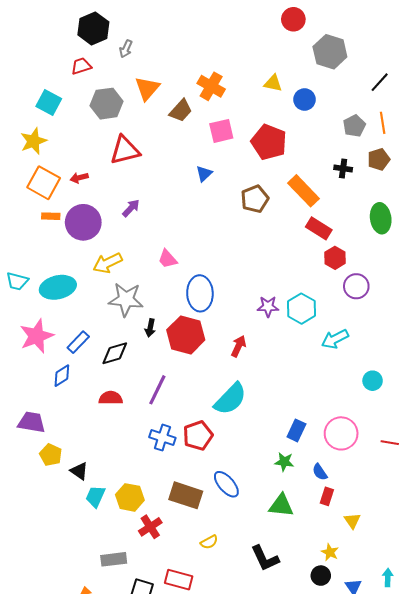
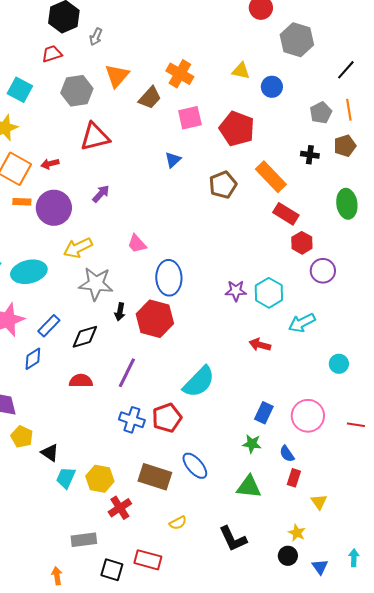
red arrow: (239, 346) -> (260, 345), moved, turned -100

